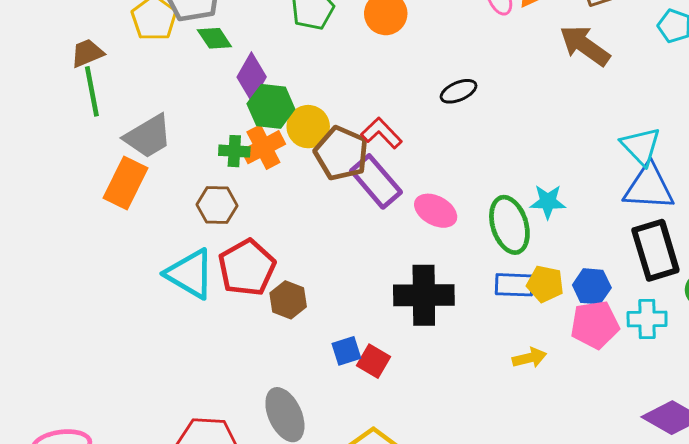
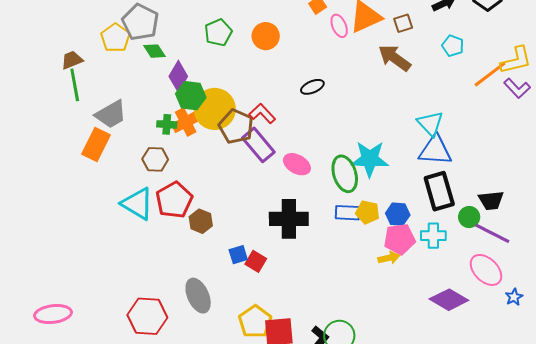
yellow circle: (308, 127) -> (215, 109), size x1.5
cyan star: (548, 202) -> (370, 159), size x1.6
yellow arrow: (529, 358) -> (389, 258), moved

